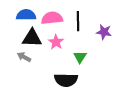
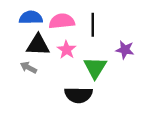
purple star: (104, 32) -> (125, 50), moved
green triangle: (80, 57) -> (95, 68), size x1.5

